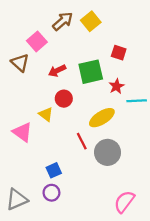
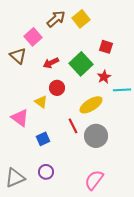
green square: (91, 72) -> (81, 64), turned -30
blue square: (54, 170) -> (43, 139), moved
pink semicircle: (124, 202) -> (94, 180), moved

